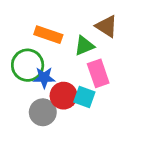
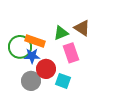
brown triangle: (107, 26) -> (82, 28), moved
orange rectangle: (48, 35) -> (35, 41), moved
cyan square: (84, 97) -> (63, 81), moved

